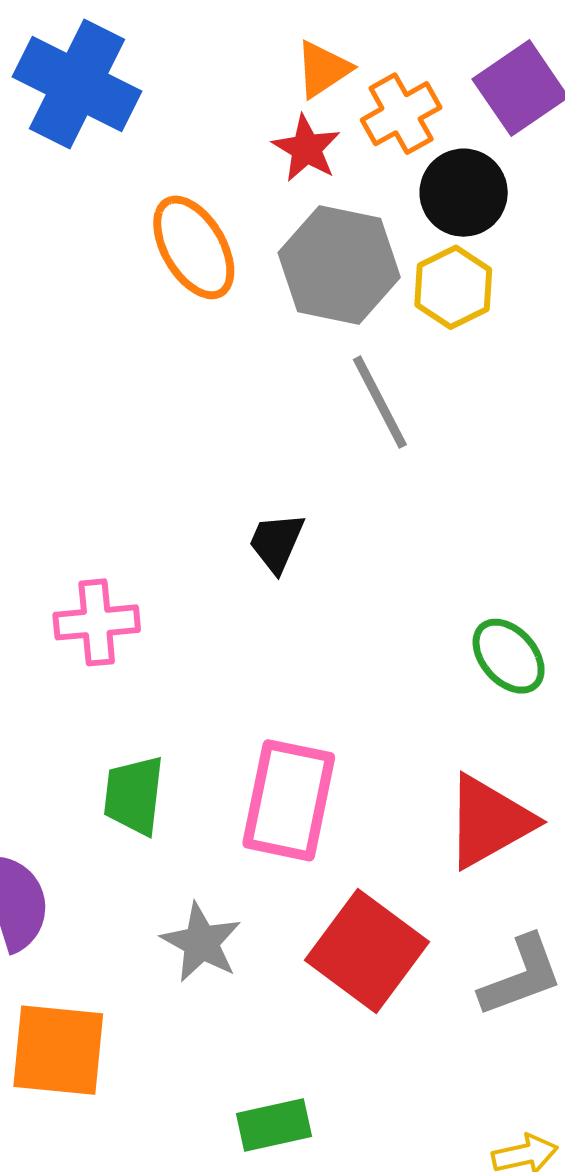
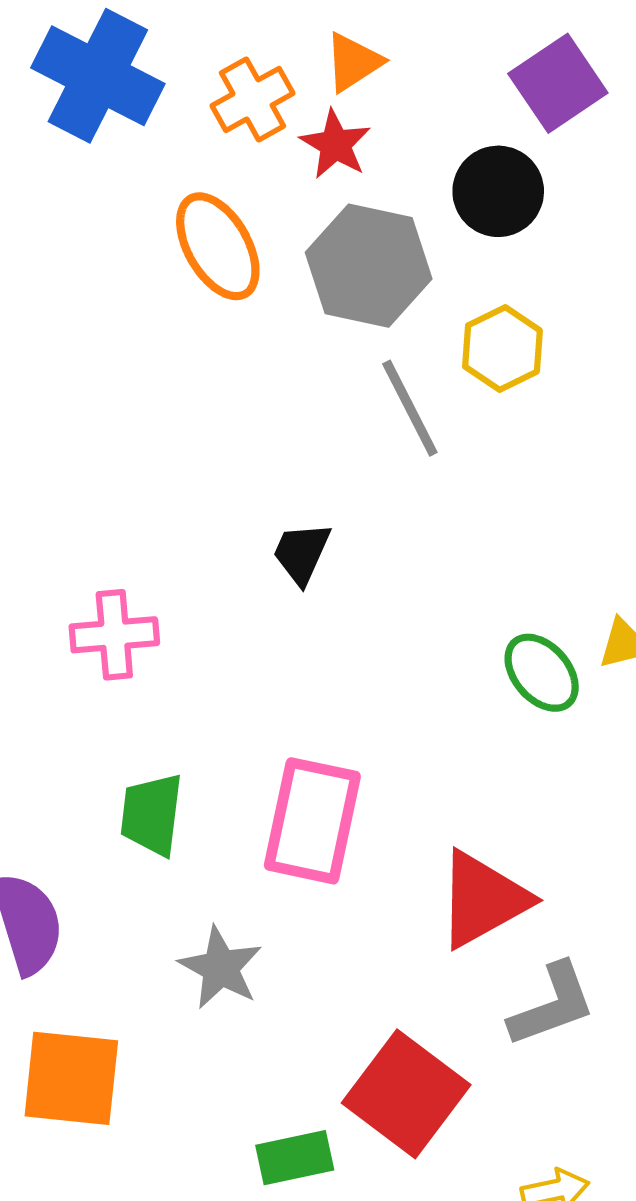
orange cross: (401, 114) -> (253, 99), moved
yellow hexagon: (453, 287) -> (502, 348), moved
red triangle: (489, 821) -> (483, 899), moved
red square: (367, 951) -> (406, 1094), moved

